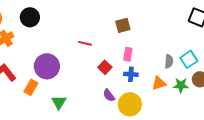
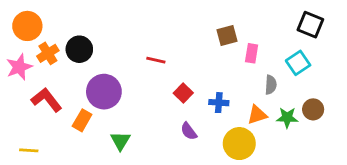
black circle: (30, 17) -> (79, 49), moved
brown square: (123, 25) -> (227, 36), moved
pink rectangle: (128, 54) -> (252, 53), moved
cyan square: (189, 59) -> (298, 63), moved
yellow circle: (130, 104) -> (239, 144), moved

